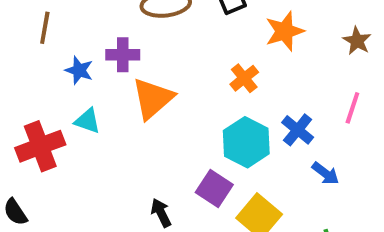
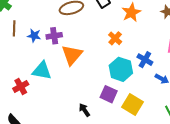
blue star: (79, 70) -> (34, 36), moved
cyan triangle: (87, 121) -> (42, 71), size x1.5
red cross: (40, 146) -> (21, 86), size x0.7

